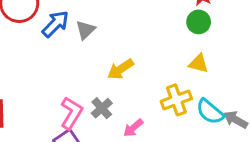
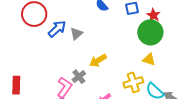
green circle: (199, 22) -> (150, 32), size x1.6
gray cross: (102, 108) -> (79, 77), moved

